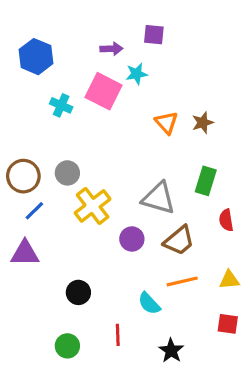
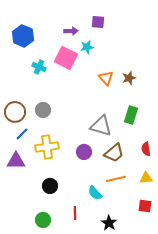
yellow cross: (93, 206) -> (47, 147), moved, turned 30
red semicircle: (226, 220) -> (146, 149), moved

